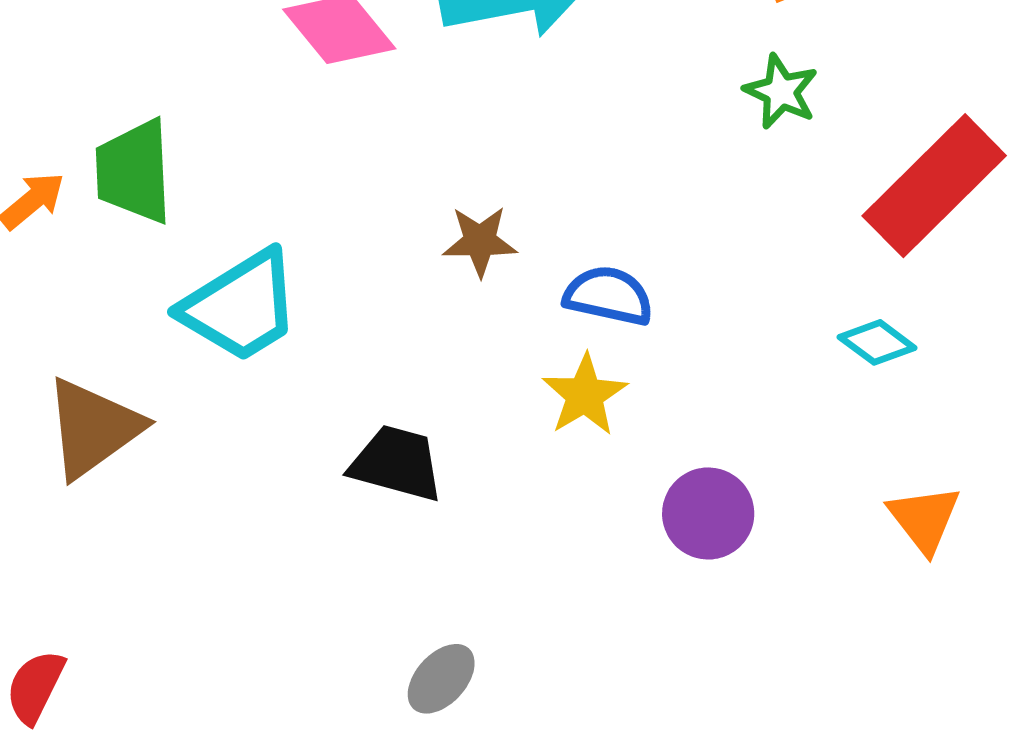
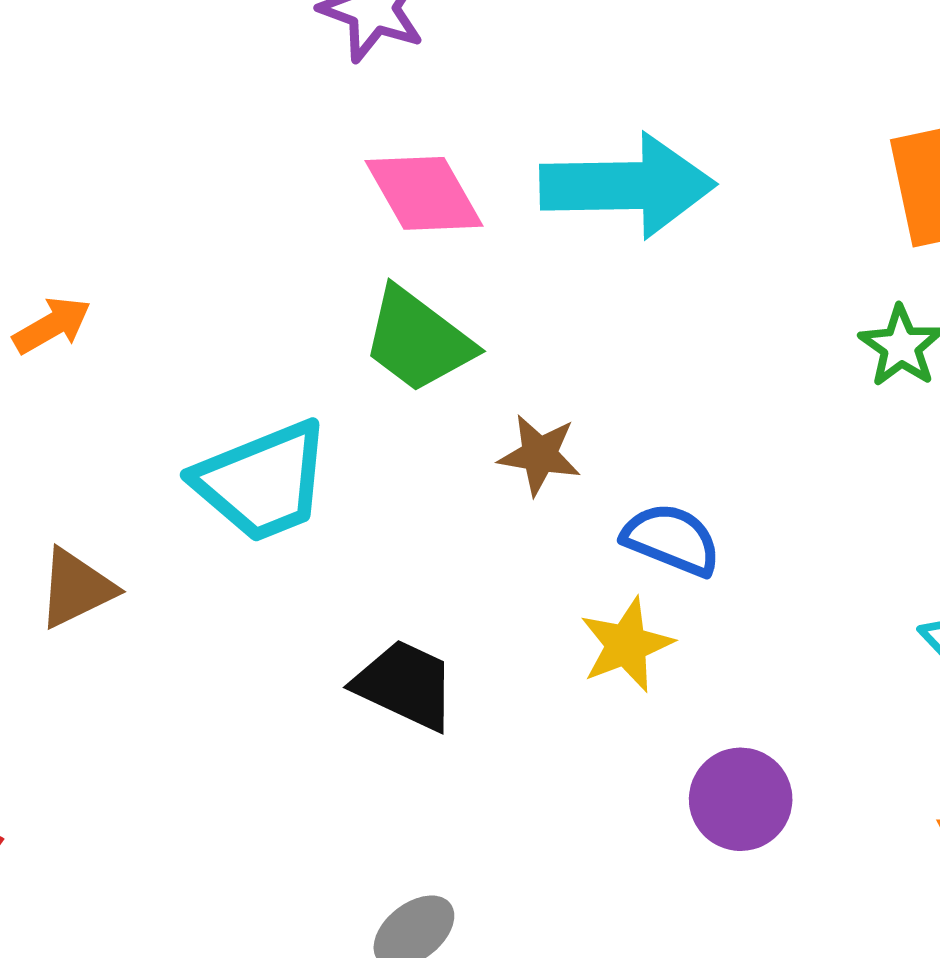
green trapezoid: (134, 171) -> (418, 340), moved, turned -60
brown triangle: (93, 428) -> (76, 588), size x0.7

